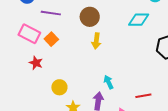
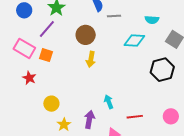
purple line: (51, 13) -> (47, 29), turned -60
orange square: (51, 39) -> (46, 55), turned -32
cyan arrow: (109, 82) -> (109, 102), moved

